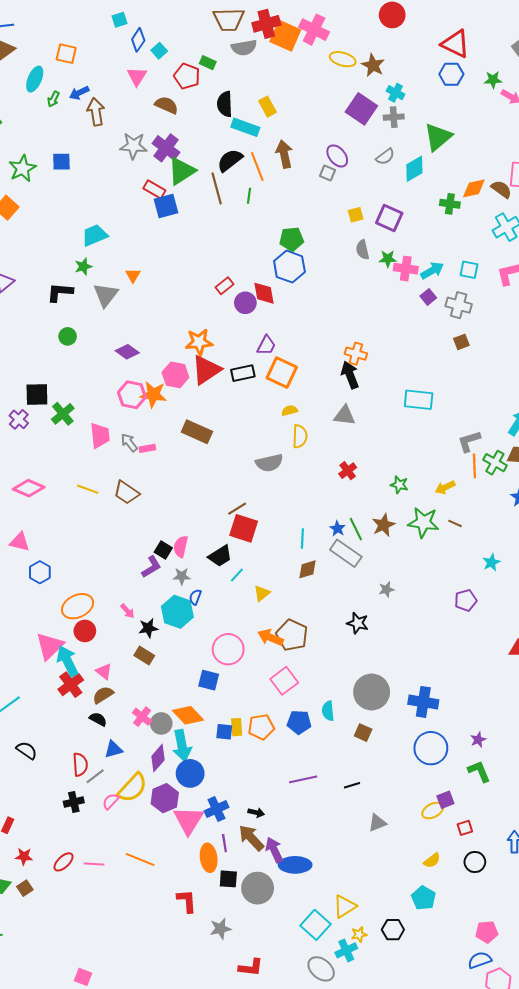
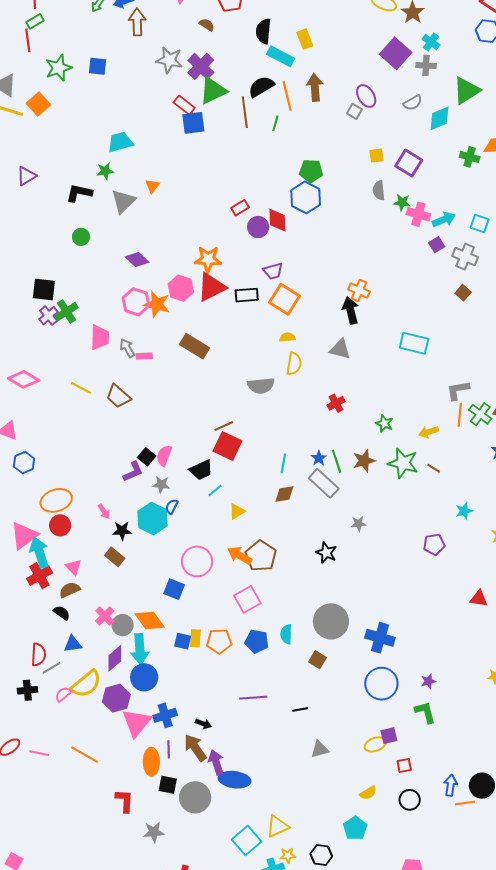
brown semicircle: (167, 105) -> (207, 25), size x0.7
brown square: (461, 342) -> (463, 293), turned -35
purple trapezoid: (266, 345) -> (273, 271), turned 40
purple cross: (19, 419) -> (49, 316), moved

